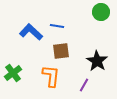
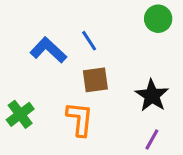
blue line: (57, 26) -> (89, 41), turned 48
purple line: (84, 85) -> (152, 139), moved

